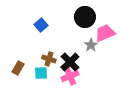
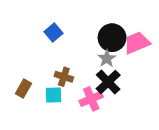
black circle: (85, 17) -> (112, 38), moved
gray star: (91, 45) -> (107, 58), moved
black cross: (70, 62) -> (108, 82), moved

